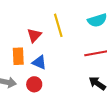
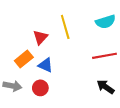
orange rectangle: (18, 56) -> (24, 59), turned 54

